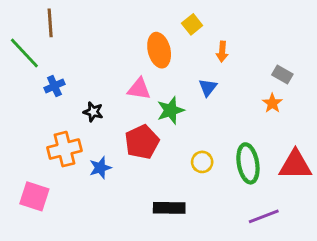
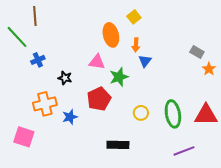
orange arrow: (222, 52) -> (136, 45), moved
orange star: (272, 103) -> (209, 69), moved

